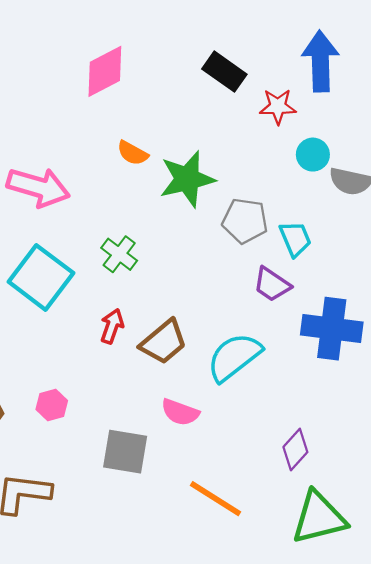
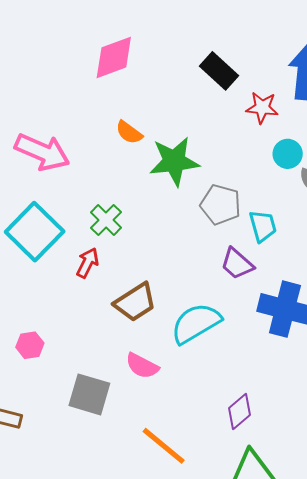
red arrow: (112, 326) -> (88, 263), moved

